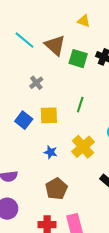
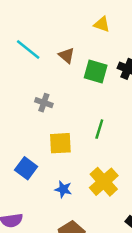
brown triangle: (55, 45) -> (66, 56), size x0.6
gray cross: (36, 83) -> (44, 103), turned -32
blue square: (24, 120) -> (26, 168), moved

